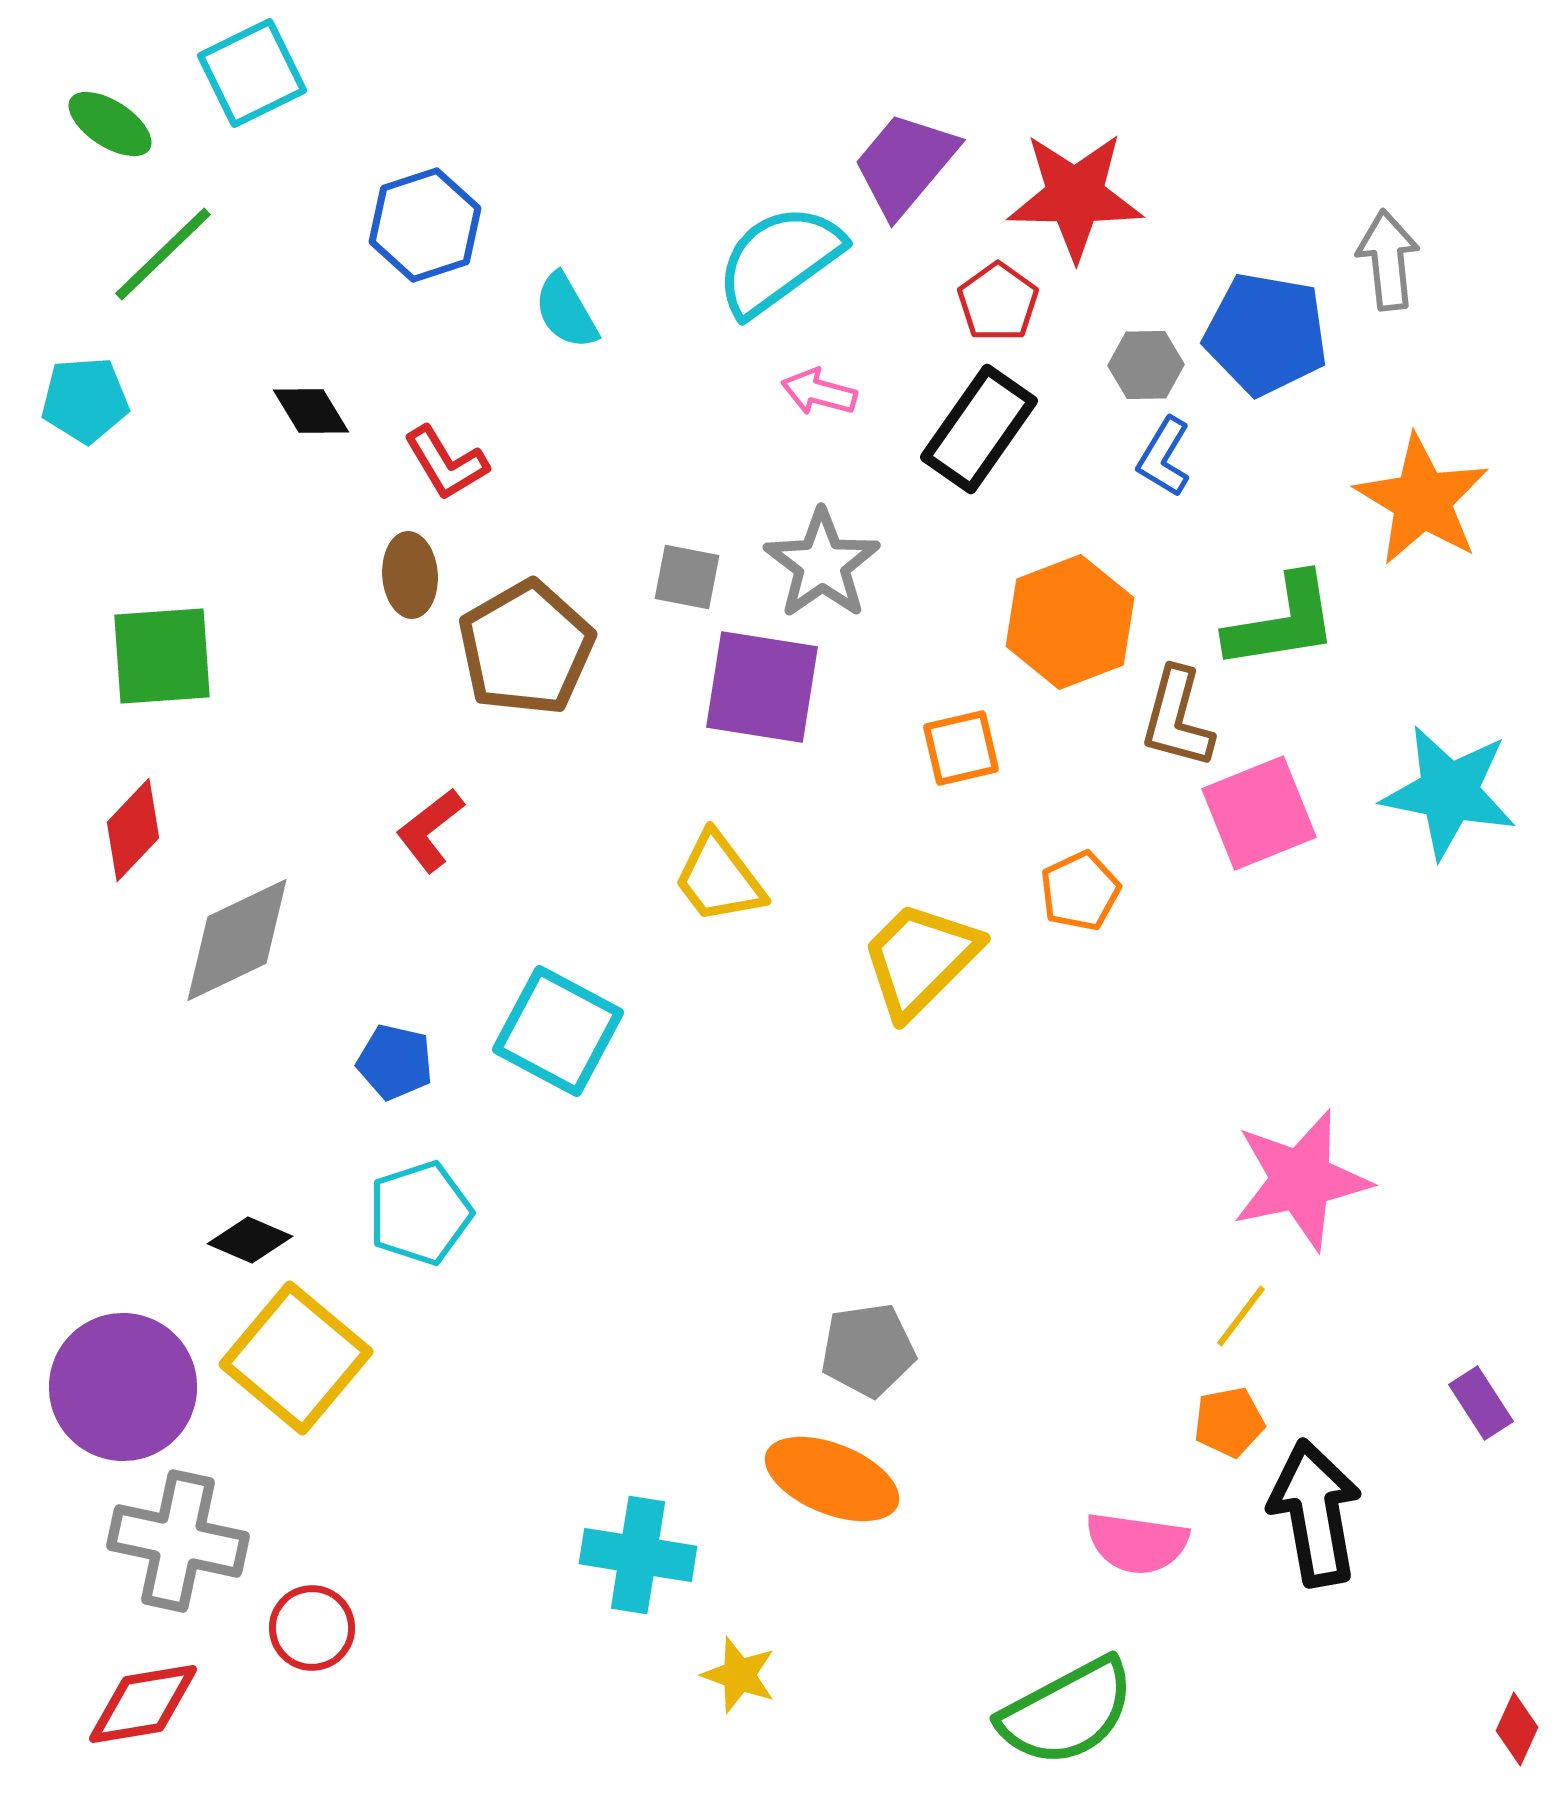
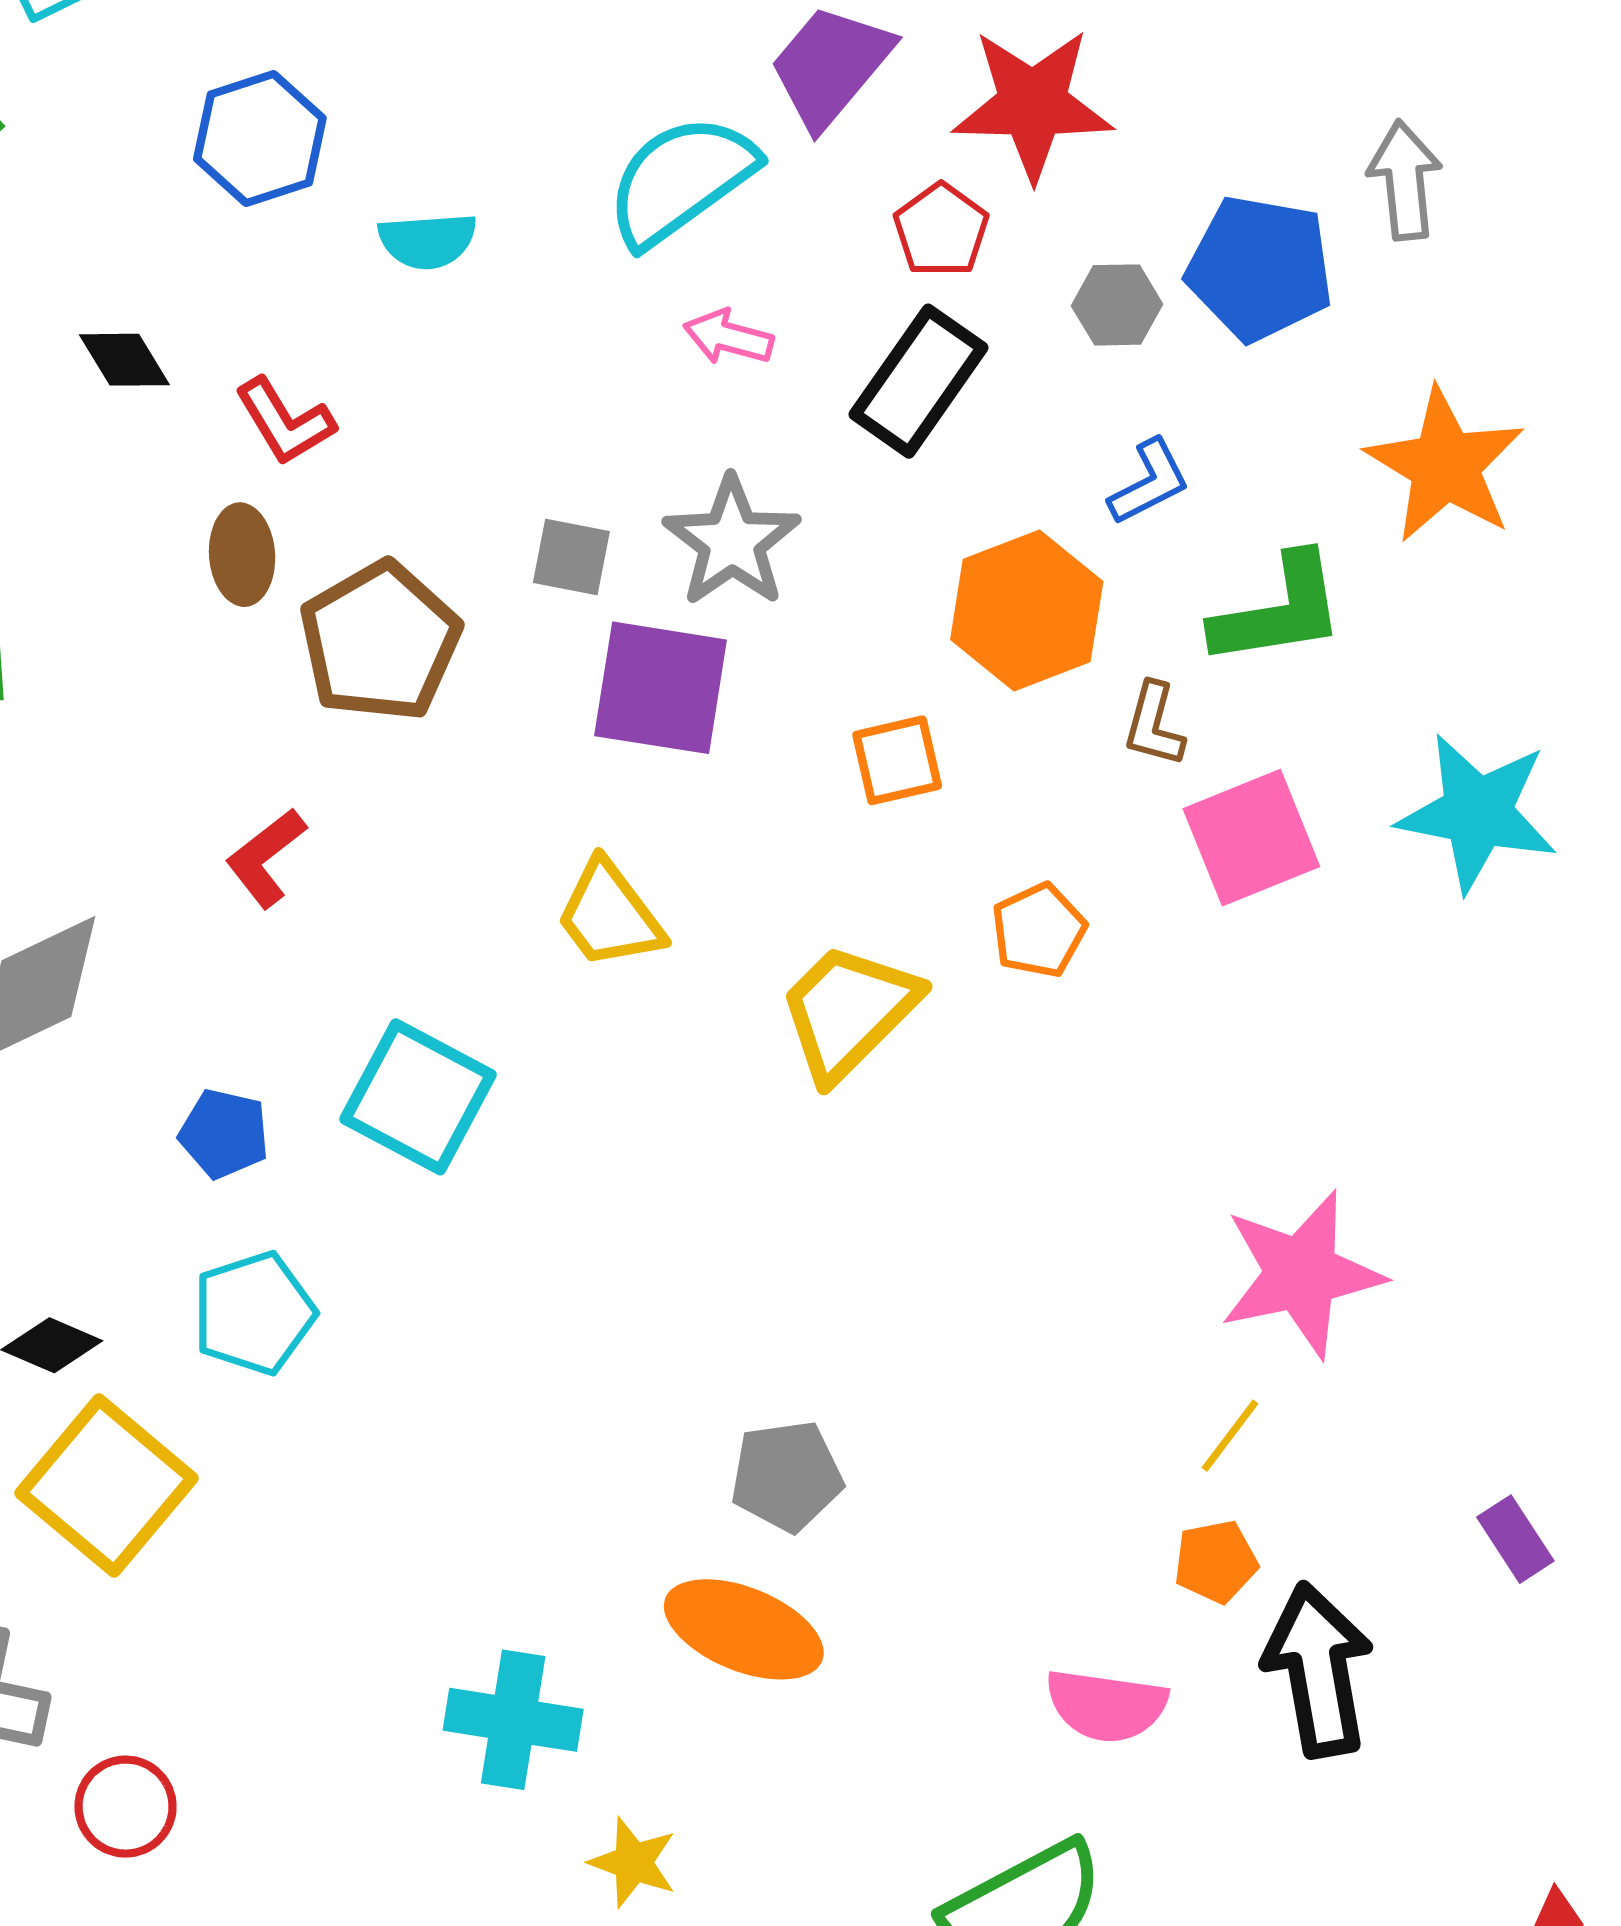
cyan semicircle: (566, 311) -> (428, 241), turned -64
blue L-shape: (1164, 457) -> (1149, 482), moved, turned -148
brown L-shape: (1177, 718) -> (1154, 725), size x0.7

